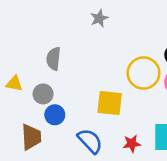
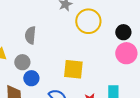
yellow circle: (144, 73) -> (88, 21), moved

